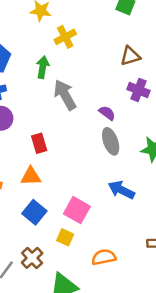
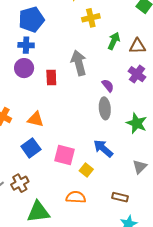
green arrow: (43, 67) -> (114, 41), moved
red rectangle: (39, 143) -> (51, 78), moved
pink square: (77, 210) -> (64, 155), turned -30
yellow square: (65, 237) -> (86, 170), moved

